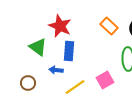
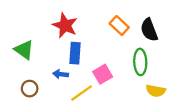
green triangle: (38, 47) -> (24, 50), moved
pink square: (105, 80) -> (103, 74), moved

